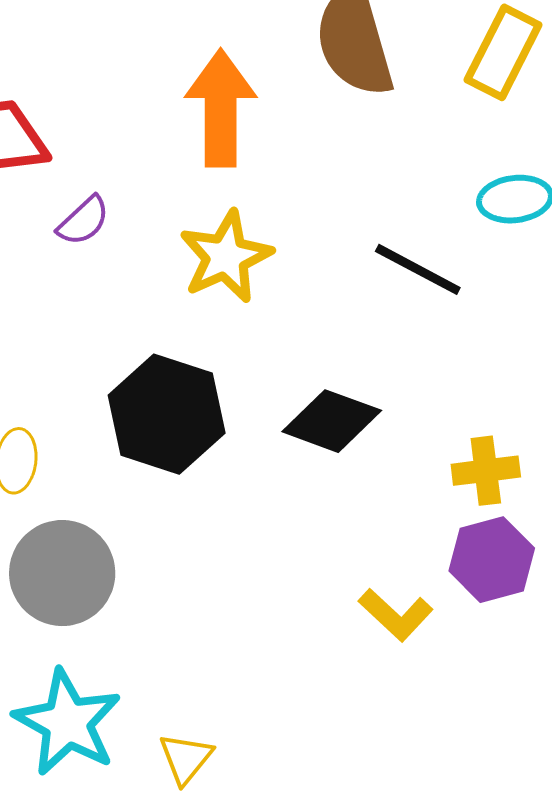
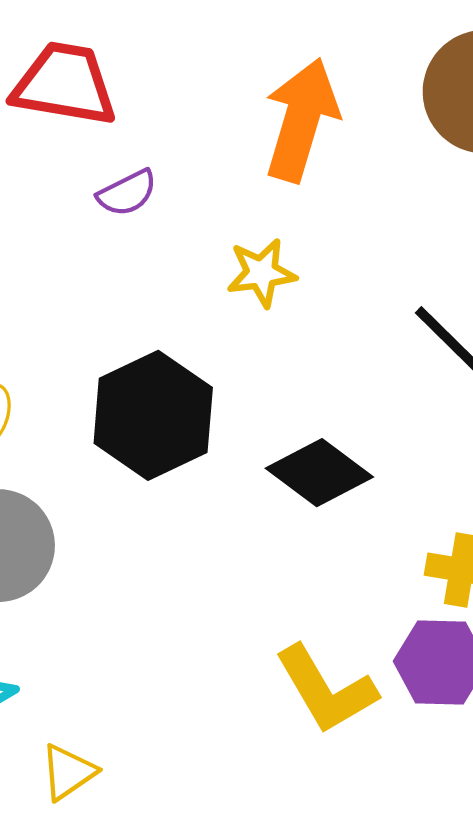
yellow star: (226, 257) -> (261, 273), size x0.7
yellow L-shape: (396, 615) -> (326, 689), size x1.4

